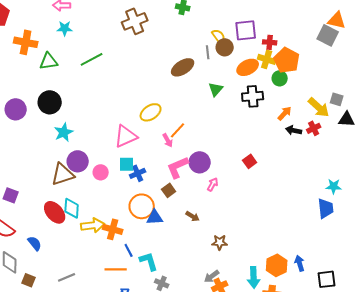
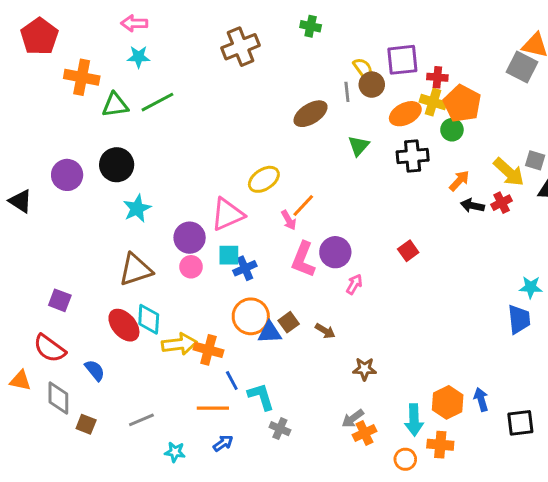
green line: (92, 59) -> (157, 102), moved
purple circle: (78, 161) -> (190, 238), moved
pink L-shape: (178, 167) -> (303, 260), turned -45
brown square: (169, 190) -> (289, 322), moved

